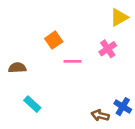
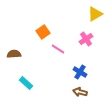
pink line: (73, 61) -> (58, 49), turned 32
blue cross: (123, 107) -> (80, 72), moved

